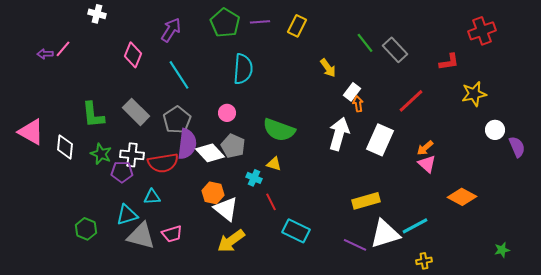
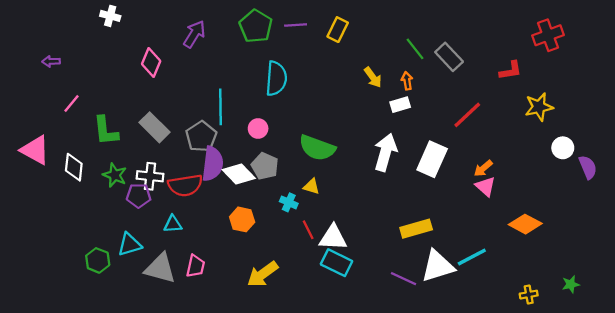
pink line: (63, 49) -> (72, 103), moved
cyan line: (179, 75) -> (221, 107), moved, turned 32
white rectangle: (352, 92) -> (400, 105), turned 36
orange arrow: (358, 104) -> (407, 81), moved
white triangle: (226, 209) -> (333, 238), moved, turned -36
cyan triangle: (127, 215) -> (130, 244), moved
pink trapezoid: (172, 234) -> (195, 266), turned -60
yellow cross: (424, 261) -> (529, 295), moved

